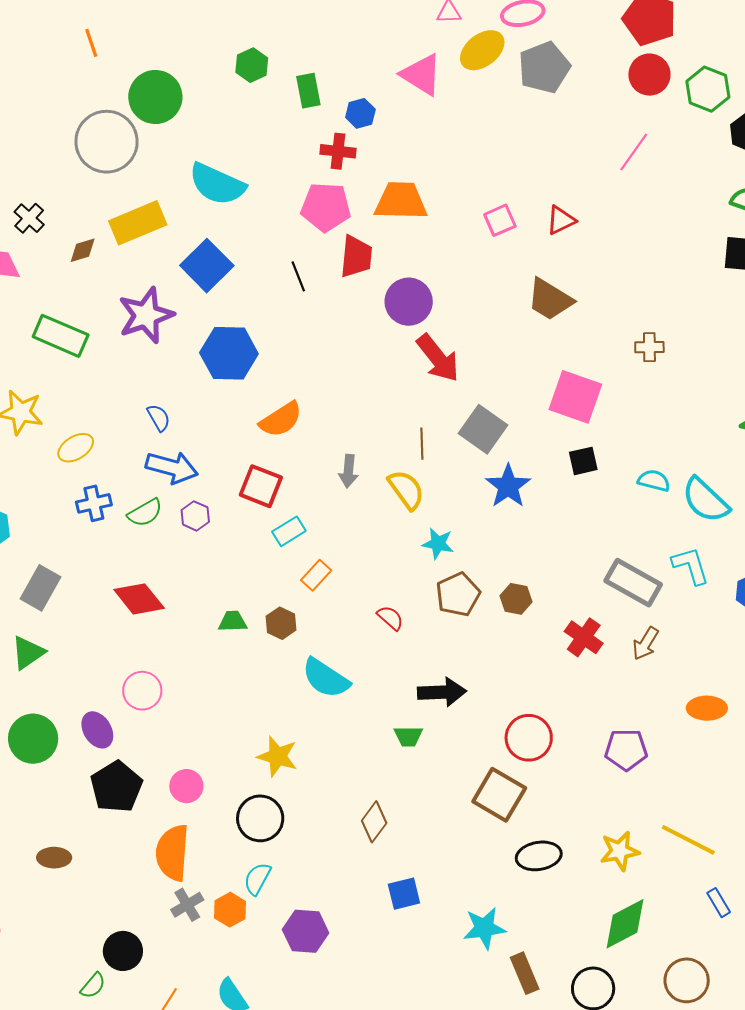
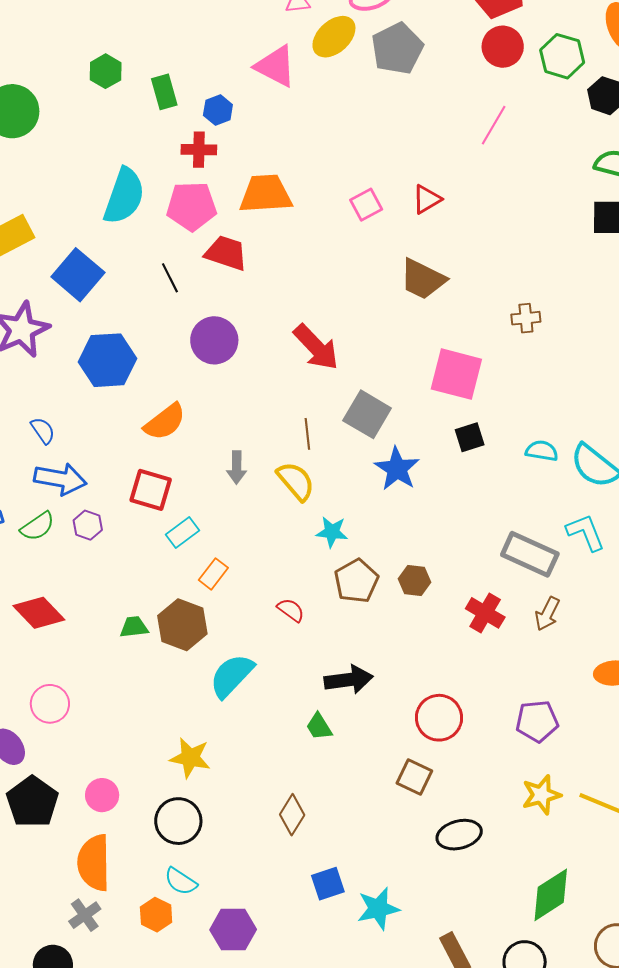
cyan semicircle: (217, 184) -> (124, 196), moved, turned -90
red trapezoid: (356, 257) -> (226, 253), turned -72
purple circle: (409, 302) -> (214, 340), moved
brown hexagon: (281, 623) -> (182, 625), size x1.6
cyan semicircle: (326, 678) -> (232, 676), turned 105
green trapezoid: (408, 736) -> (319, 727), turned 64
brown square: (499, 795) -> (414, 777), size x0.7
yellow star: (620, 851) -> (541, 795), moved
cyan semicircle: (257, 879) -> (181, 881), turned -80
gray cross: (187, 905) -> (85, 915), moved
cyan star: (484, 928) -> (378, 909), moved

